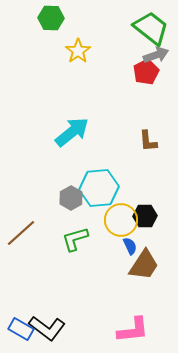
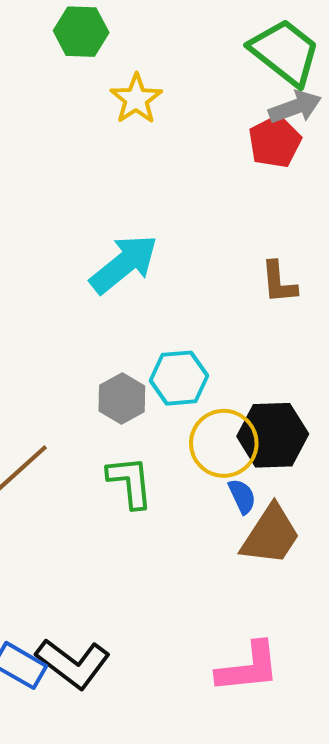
cyan hexagon: (99, 188) -> (179, 378), size x0.7
black hexagon: (145, 216) -> (273, 435), size x1.4
green L-shape: (75, 239) -> (130, 482), turned 100

